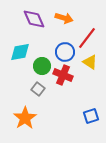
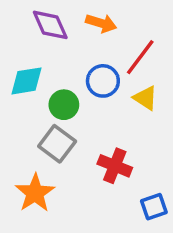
red cross: (63, 75) -> (115, 166), moved
gray square: (38, 89) -> (57, 144), size x1.5
blue square: (91, 116) -> (154, 207), moved

